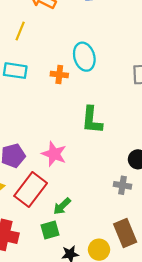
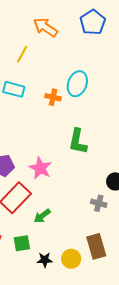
cyan ellipse: (84, 57) -> (77, 84), turned 30
green square: (50, 230) -> (22, 243), moved

